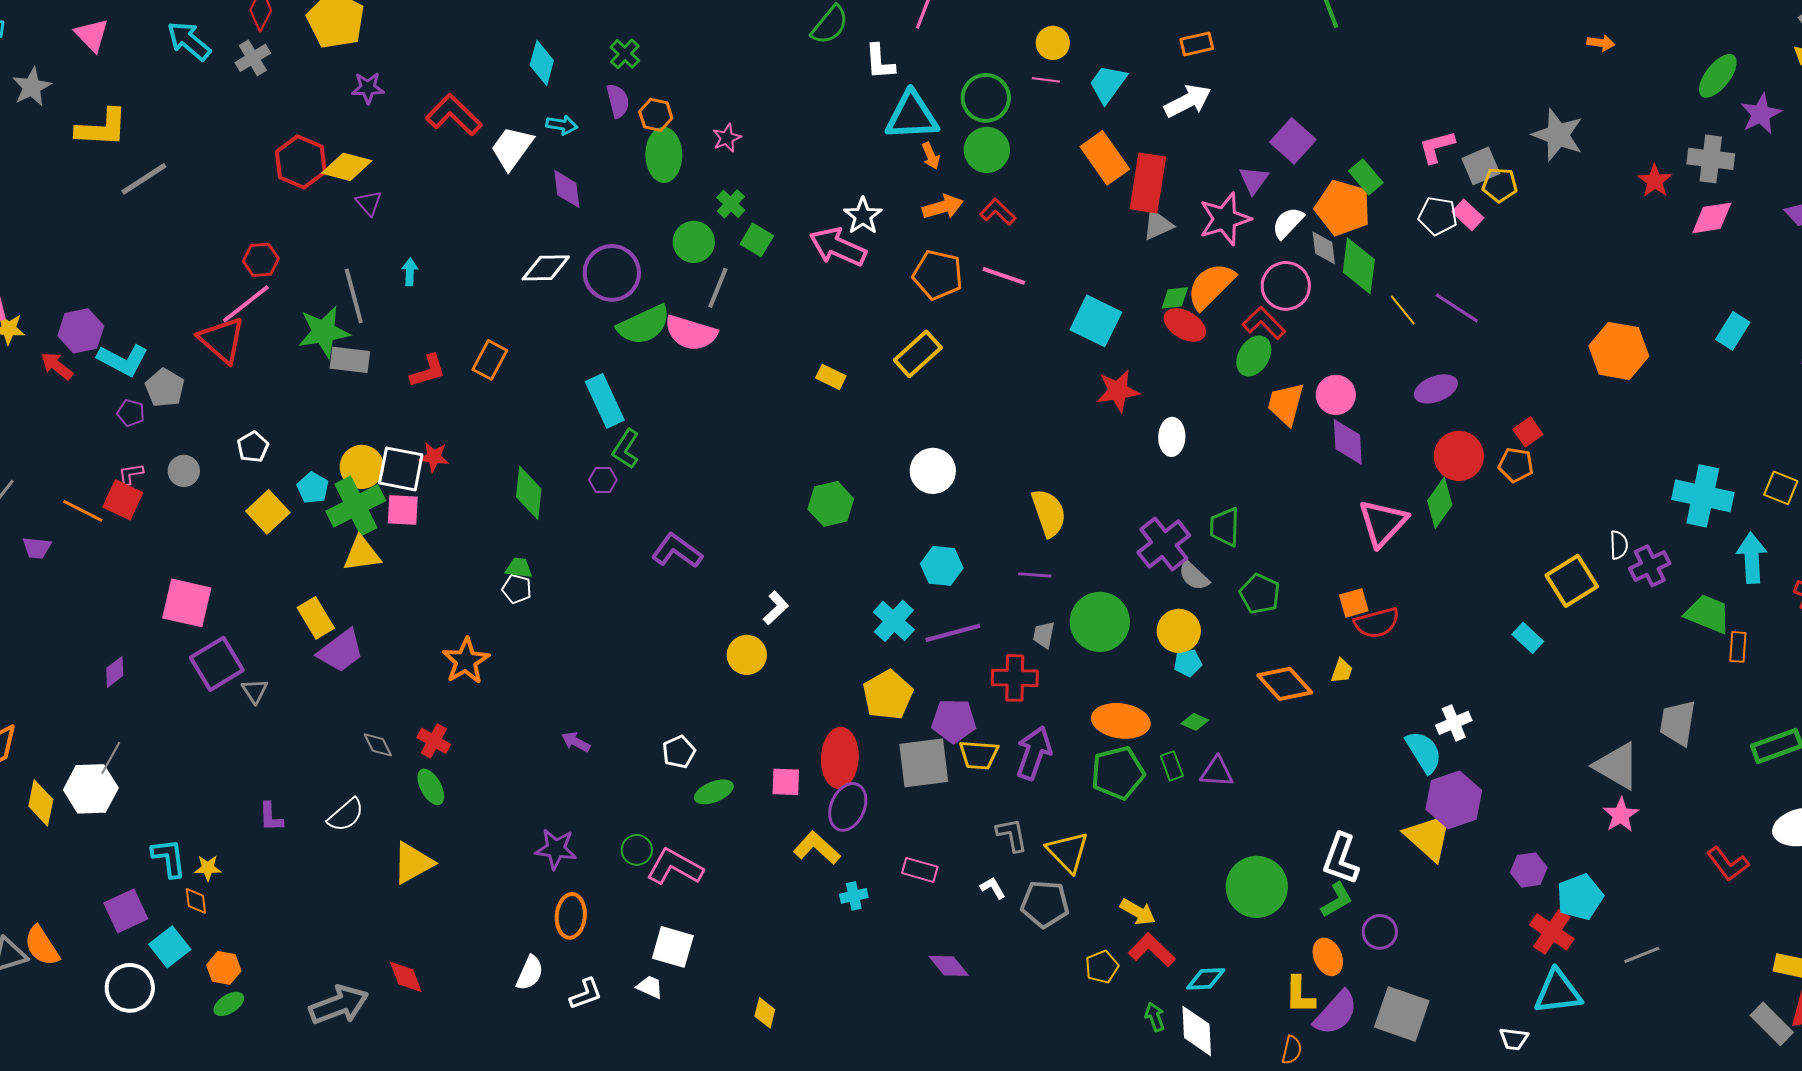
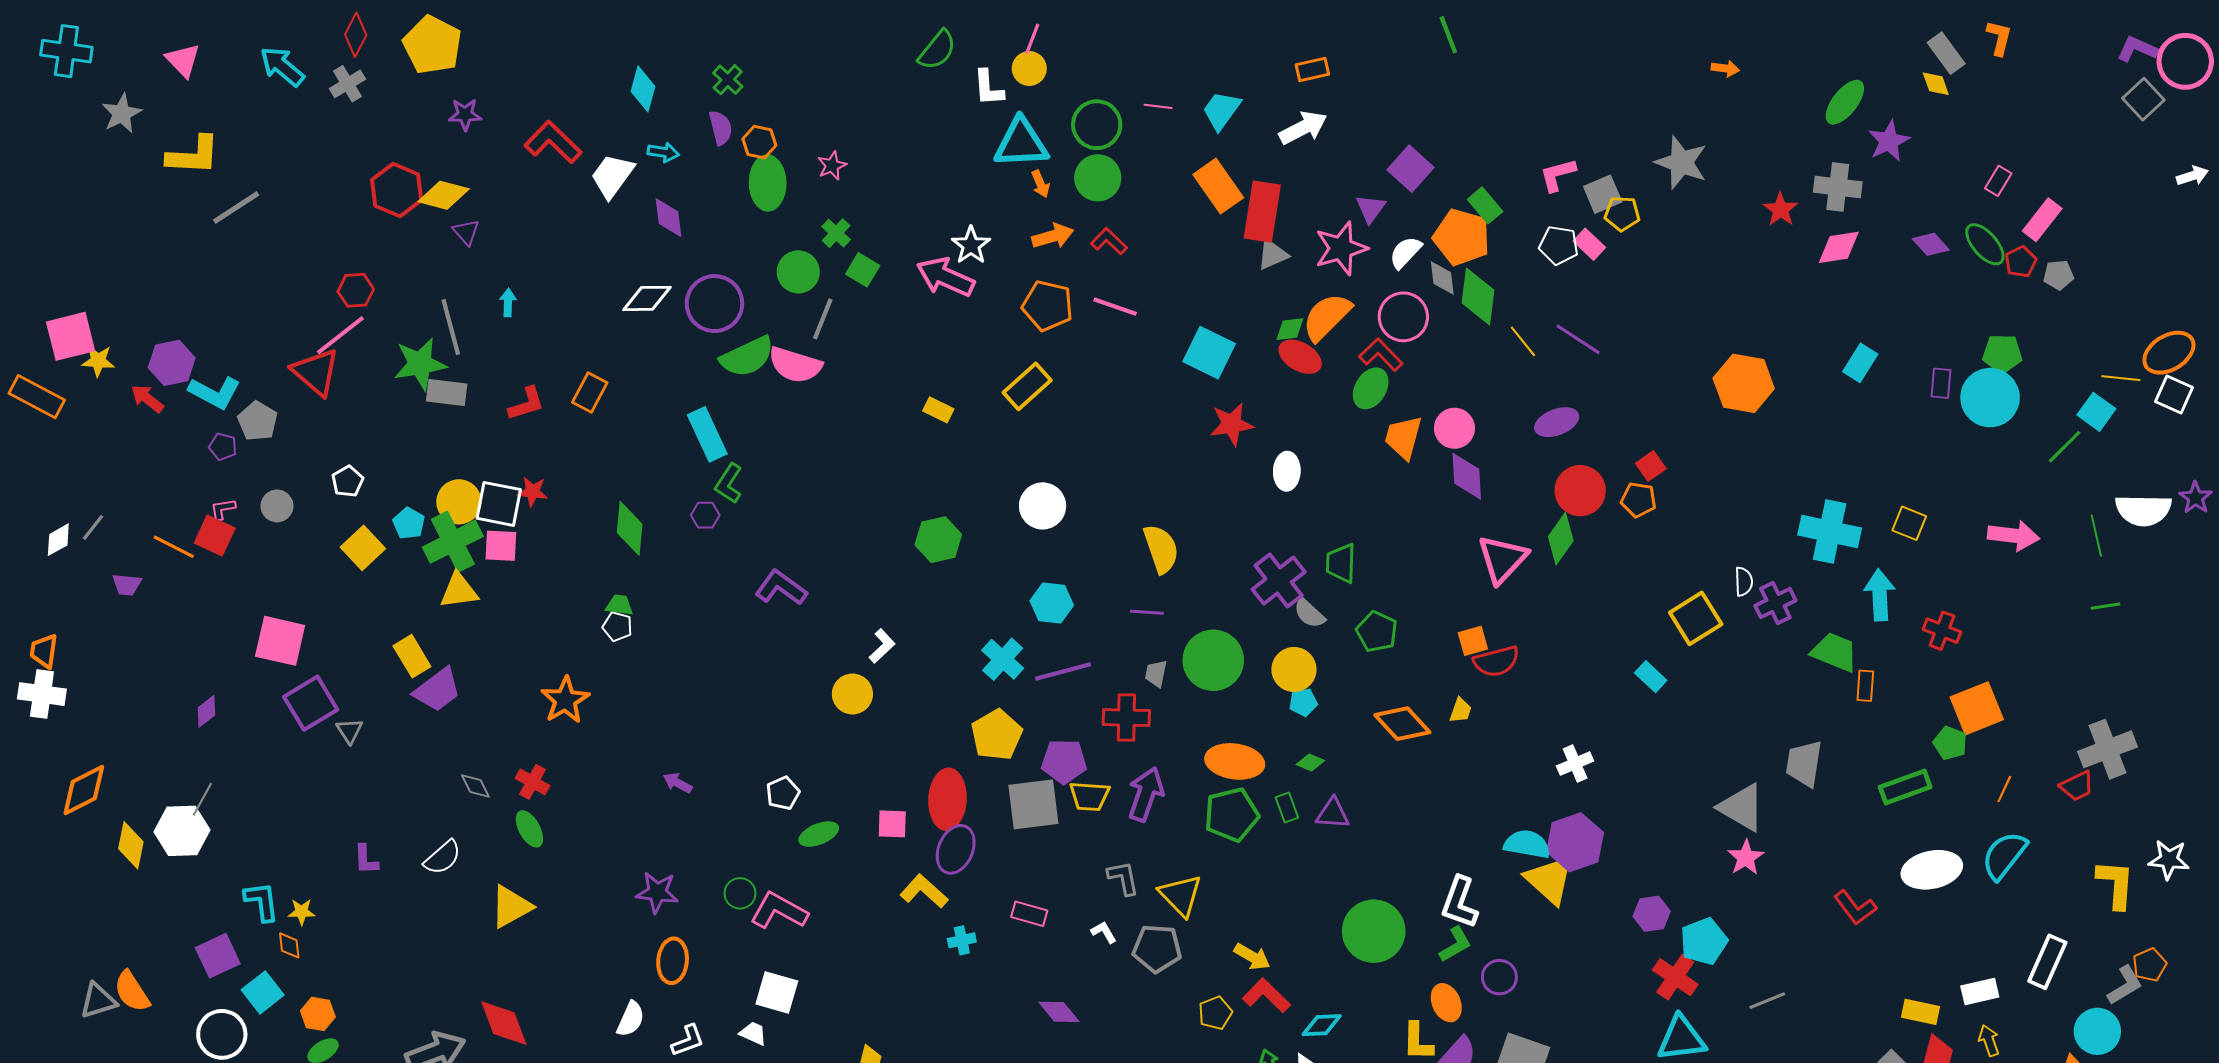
yellow circle: (1053, 43) -> (1029, 68), moved
cyan semicircle: (1424, 752) -> (1527, 844), moved, turned -48
red diamond: (406, 977) -> (504, 1023), size x1.4

